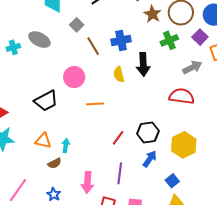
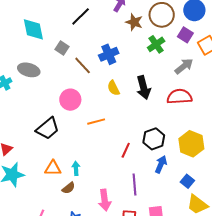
black arrow: (143, 64) -> (144, 88), moved

